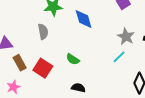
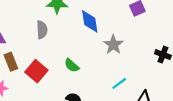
gray star: (126, 37) -> (113, 45), moved
cyan line: (119, 57) -> (119, 83), moved

